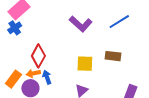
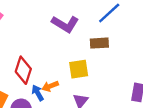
brown rectangle: (113, 56) -> (99, 43), moved
orange arrow: (33, 73) -> (50, 86), moved

